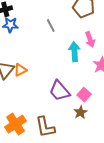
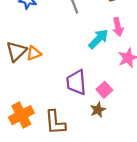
cyan arrow: (74, 52) -> (98, 39), turned 42
purple trapezoid: (60, 91) -> (76, 82), turned 30

